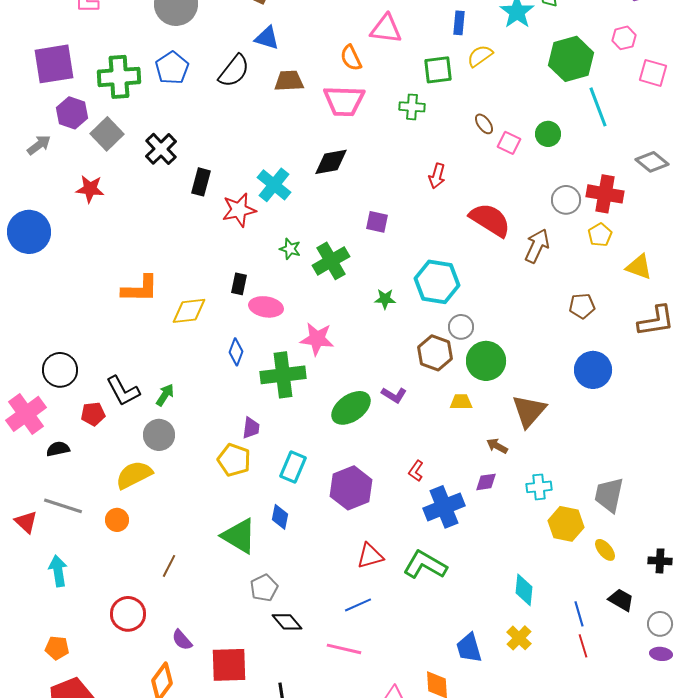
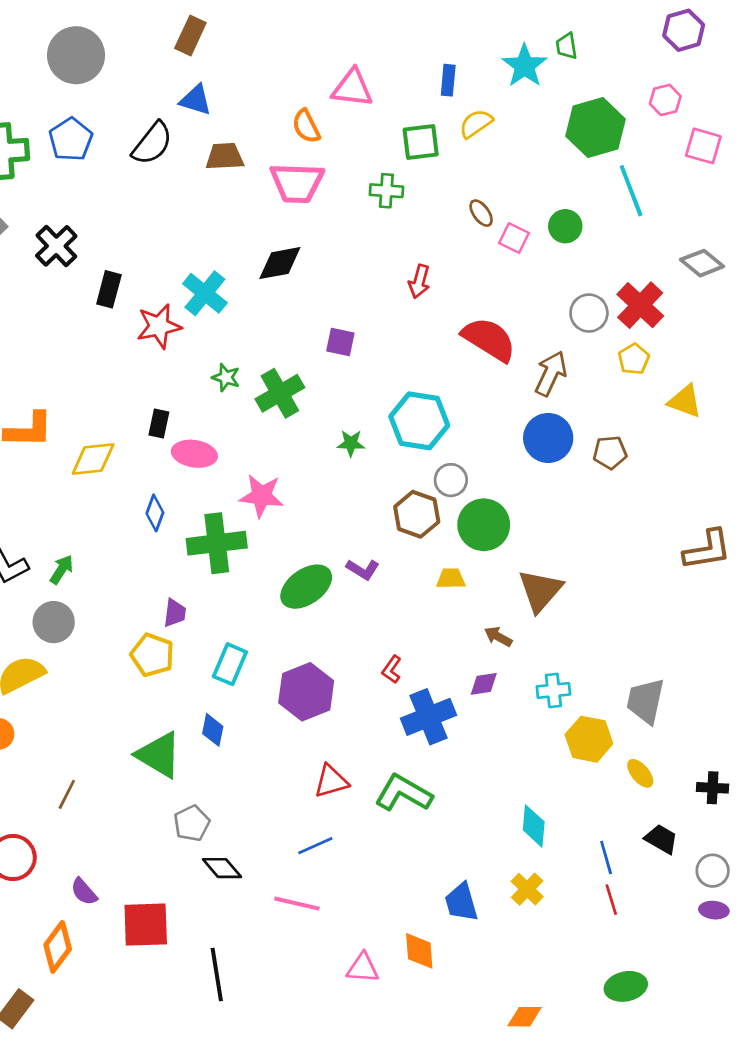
red cross: (605, 194) -> (640, 305), turned 33
brown L-shape: (656, 321) -> (707, 550), moved
blue circle: (593, 370) -> (548, 438), moved

